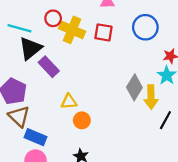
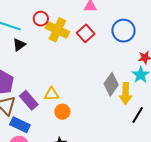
red square: (103, 32) -> (86, 33), turned 36
black triangle: (30, 48) -> (19, 45), size x0.6
purple rectangle: (49, 67) -> (29, 100), moved

